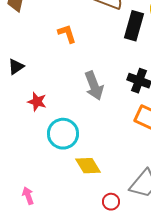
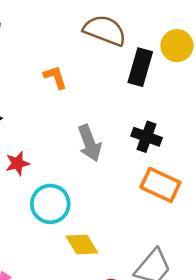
red star: (37, 102) -> (17, 163), turned -30

